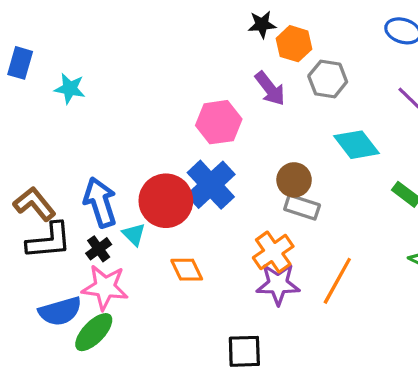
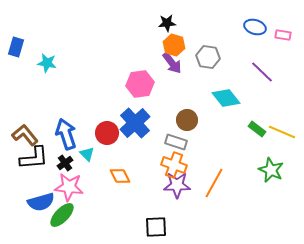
orange hexagon: (294, 44) -> (174, 45), moved
red circle: (166, 201) -> (107, 133), size x0.7
gray rectangle: (302, 207) -> (176, 142), moved
orange cross: (273, 252) -> (174, 165), turned -35

